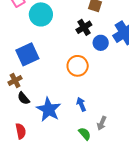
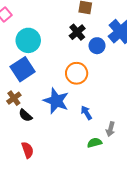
cyan circle: (41, 14) -> (28, 40), moved
blue star: (49, 110) -> (56, 101), moved
green semicircle: (85, 134) -> (95, 143), turned -56

